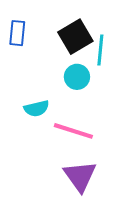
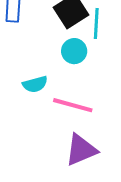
purple triangle: (80, 176) -> (81, 150), turned 45

